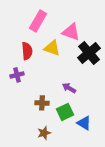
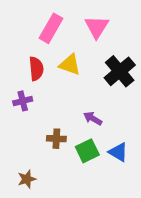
pink triangle: (71, 32) -> (97, 27), moved, turned 42
blue triangle: (84, 123) -> (118, 152), moved
brown star: (44, 133) -> (27, 179), moved

